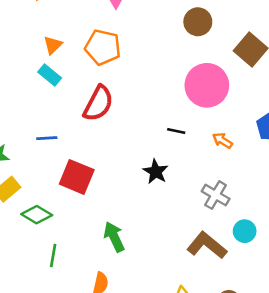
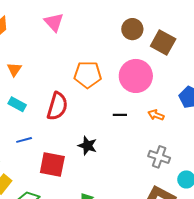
brown circle: (198, 22) -> (132, 29), moved
orange pentagon: (103, 47) -> (88, 75), moved
cyan rectangle: (50, 75) -> (17, 104), moved
black star: (156, 172) -> (87, 146), moved

